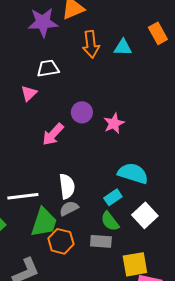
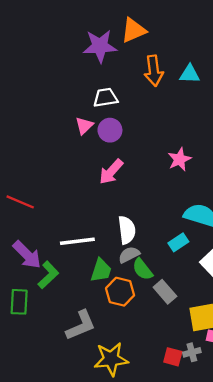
purple circle: (82, 112) -> (110, 130), moved
green semicircle: (110, 221) -> (142, 269), moved
green trapezoid: (44, 222) -> (101, 270), size x0.7
gray rectangle: (101, 241) -> (165, 292), turned 45

